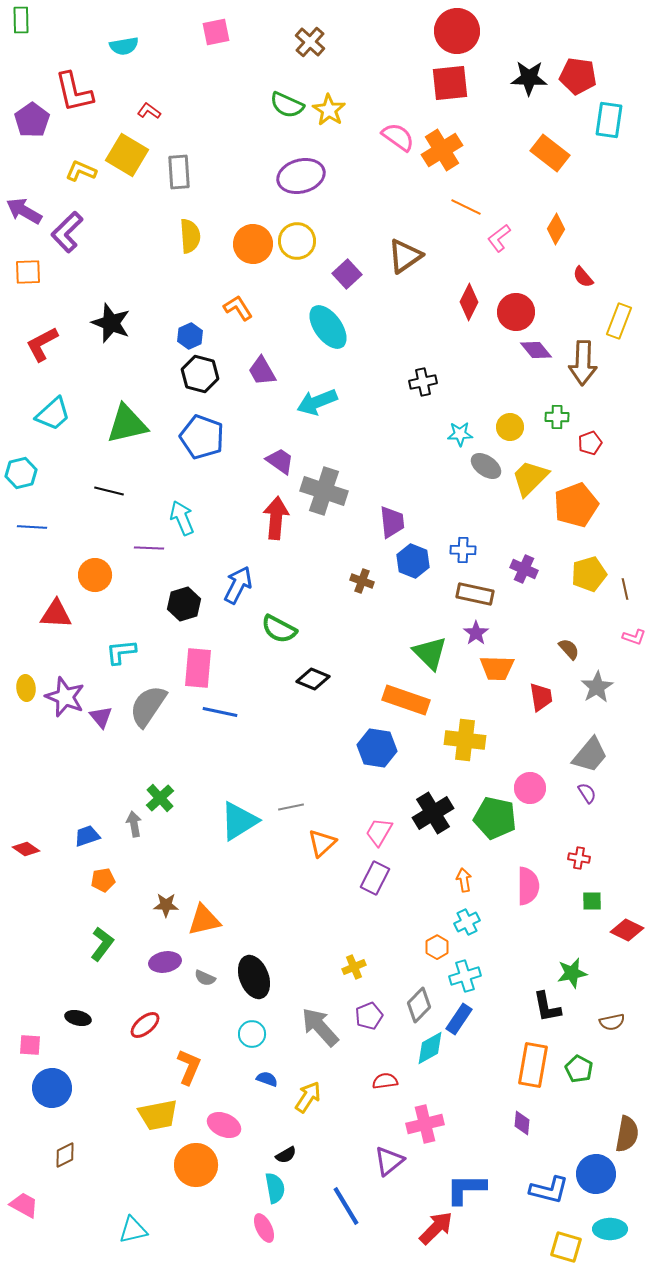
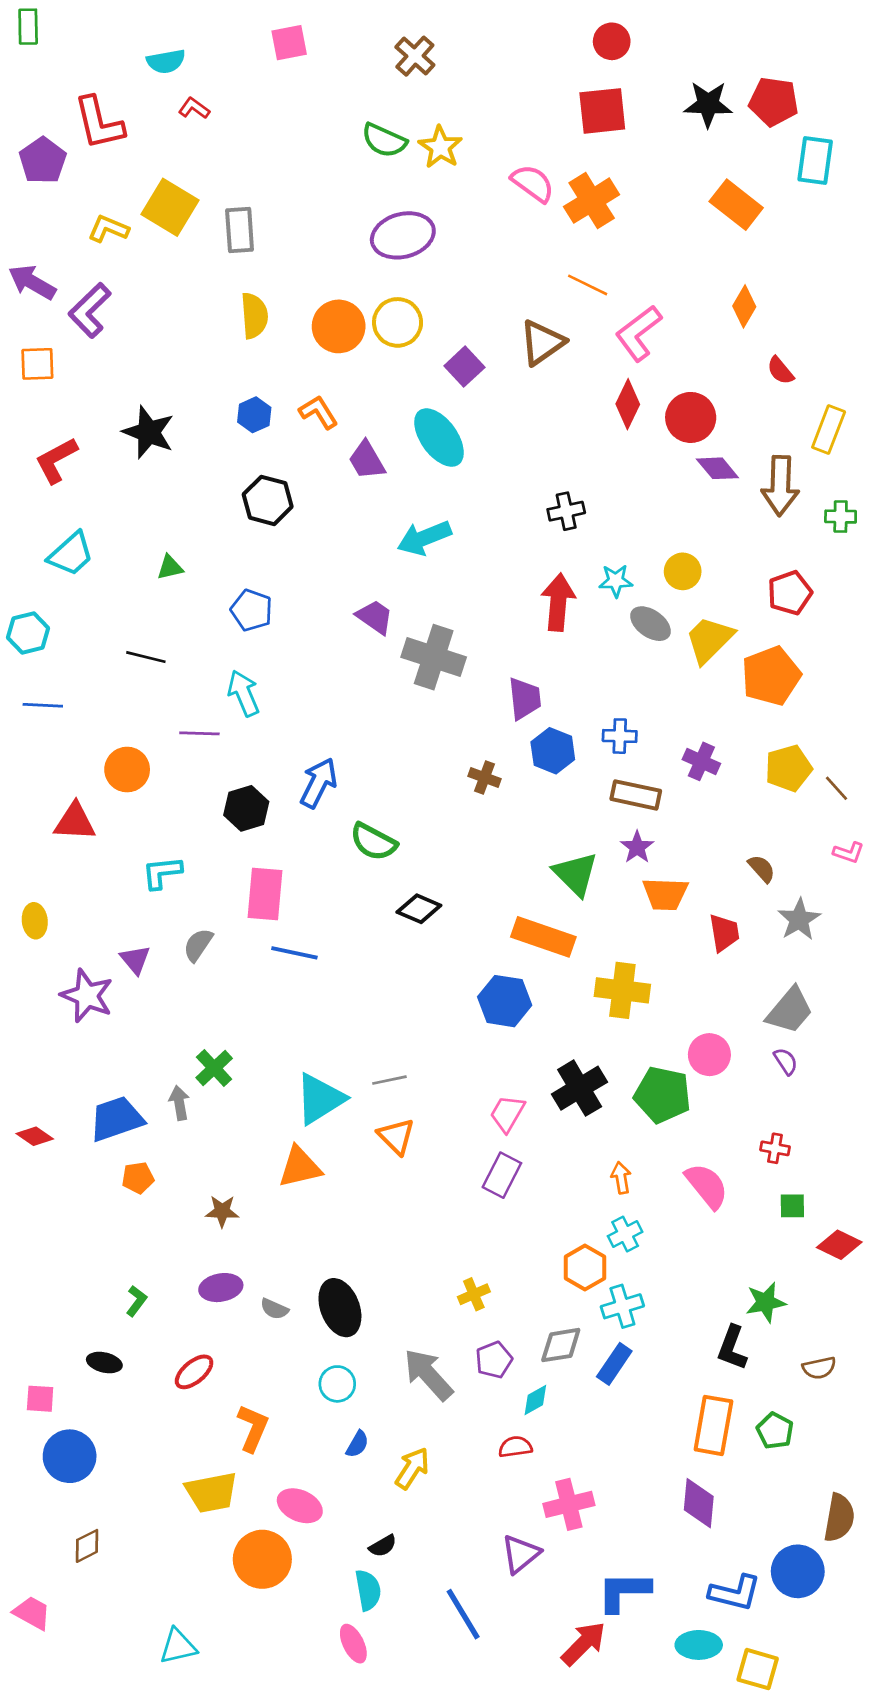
red circle: (457, 31) -> (612, 41), size x0.6
red L-shape: (149, 111) -> (194, 108), moved
orange line: (466, 207) -> (588, 285), moved
pink L-shape: (499, 238) -> (638, 333), moved, size x1.5
blue hexagon: (190, 336) -> (254, 415), moved
purple trapezoid: (262, 371) -> (367, 460), moved
green cross: (557, 417) -> (841, 517), moved
green triangle: (127, 424) -> (170, 567), size x0.5
blue pentagon: (202, 437) -> (252, 610), moved, size x0.7
red pentagon: (590, 443) -> (790, 593), size x1.4
red arrow: (276, 518) -> (558, 602), moved
brown line: (625, 589) -> (837, 788), turned -30
purple star: (65, 697) -> (87, 996), moved
gray semicircle: (148, 706) -> (198, 945), size x0.6
blue trapezoid: (87, 836) -> (116, 1119), size x1.6
orange triangle: (322, 843) -> (396, 1136), moved, turned -32
pink semicircle: (528, 886) -> (707, 1186), turned -39
orange triangle: (204, 920) -> (300, 1167), moved
green L-shape: (102, 944) -> (136, 1301), moved, size x0.7
orange hexagon: (437, 947) -> (585, 1267), size x1.4
gray diamond: (419, 1005) -> (561, 1345), turned 36
black L-shape: (547, 1007) -> (732, 1348), turned 32
cyan diamond: (430, 1048) -> (535, 1400), moved, size x0.7
blue semicircle: (267, 1079) -> (357, 1444), turned 100
purple diamond: (522, 1123) -> (699, 1503), size x1.5
cyan ellipse: (610, 1229) -> (699, 1645), moved

